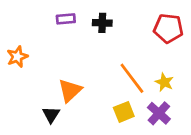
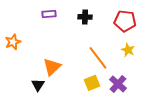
black cross: (102, 23) -> (85, 17), moved
yellow star: (164, 82) -> (128, 50), moved

